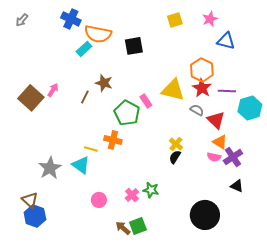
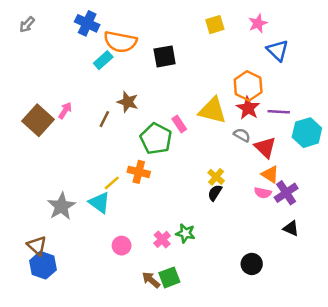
blue triangle: (226, 41) -> (277, 50), turned 30
yellow line: (91, 149) -> (112, 183), turned -56
black circle: (205, 215) -> (252, 264), size x0.6

